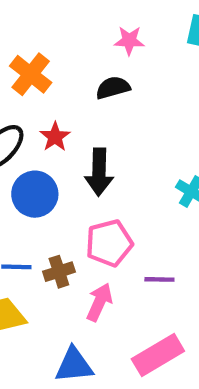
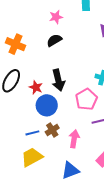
red star: (55, 137) -> (36, 87), moved
blue circle: (35, 194) -> (47, 105), moved
pink pentagon: (109, 243) -> (86, 99), moved

